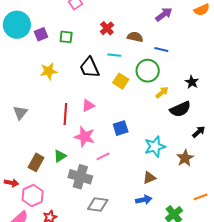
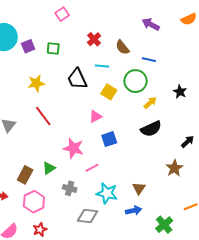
purple arrow: (164, 14) -> (151, 24), turned -114
brown semicircle: (135, 37) -> (122, 47), turned -140
pink triangle: (88, 106) -> (95, 116), moved
black semicircle: (180, 109) -> (151, 129), moved
red line: (65, 114) -> (43, 116), moved, turned -40
cyan star: (155, 147) -> (107, 193), moved, turned 30
gray cross: (80, 177) -> (70, 188), size x0.6
brown triangle: (149, 178) -> (139, 188), turned -32
pink hexagon: (33, 195) -> (34, 202), moved

